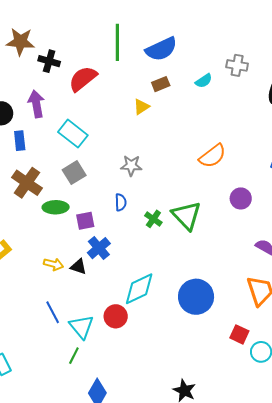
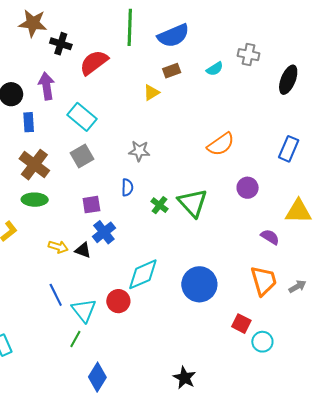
green ellipse: (56, 207) -> (35, 200), moved

